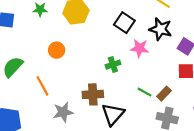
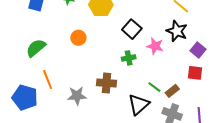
black square: (124, 23) -> (132, 29), moved
orange line: (42, 86) -> (48, 79), moved
black triangle: (113, 114) -> (139, 104), moved

